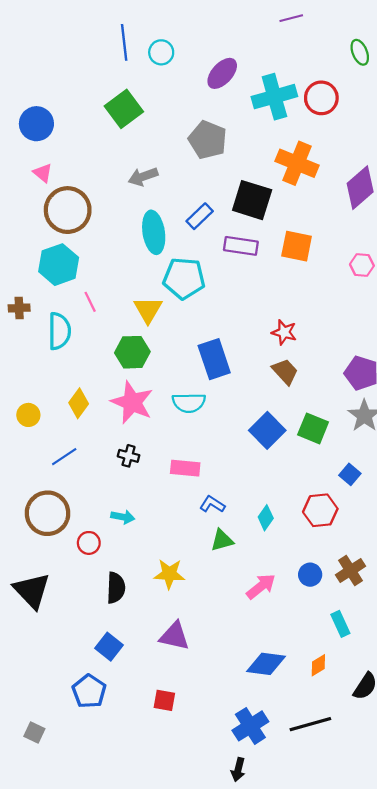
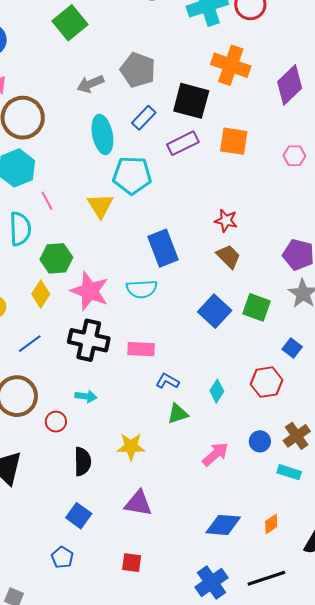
gray pentagon: (208, 140) -> (138, 70), moved
purple rectangle: (241, 246) -> (183, 143), turned -32
green hexagon: (132, 352) -> (56, 258), moved
black cross: (129, 456) -> (89, 340), size x2.0
cyan rectangle: (340, 624) -> (289, 472), moved, turned -45
blue pentagon: (89, 691) -> (62, 557), size x0.7

